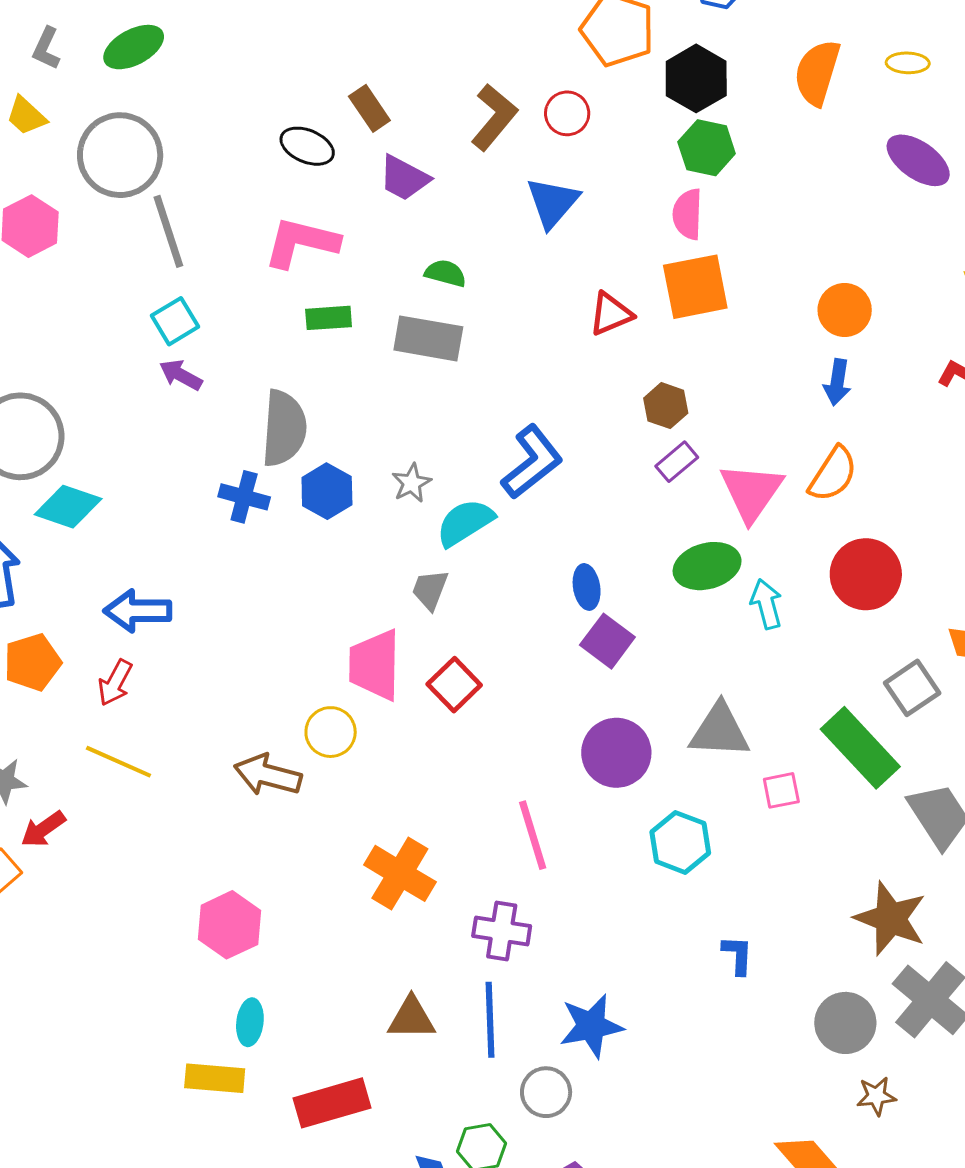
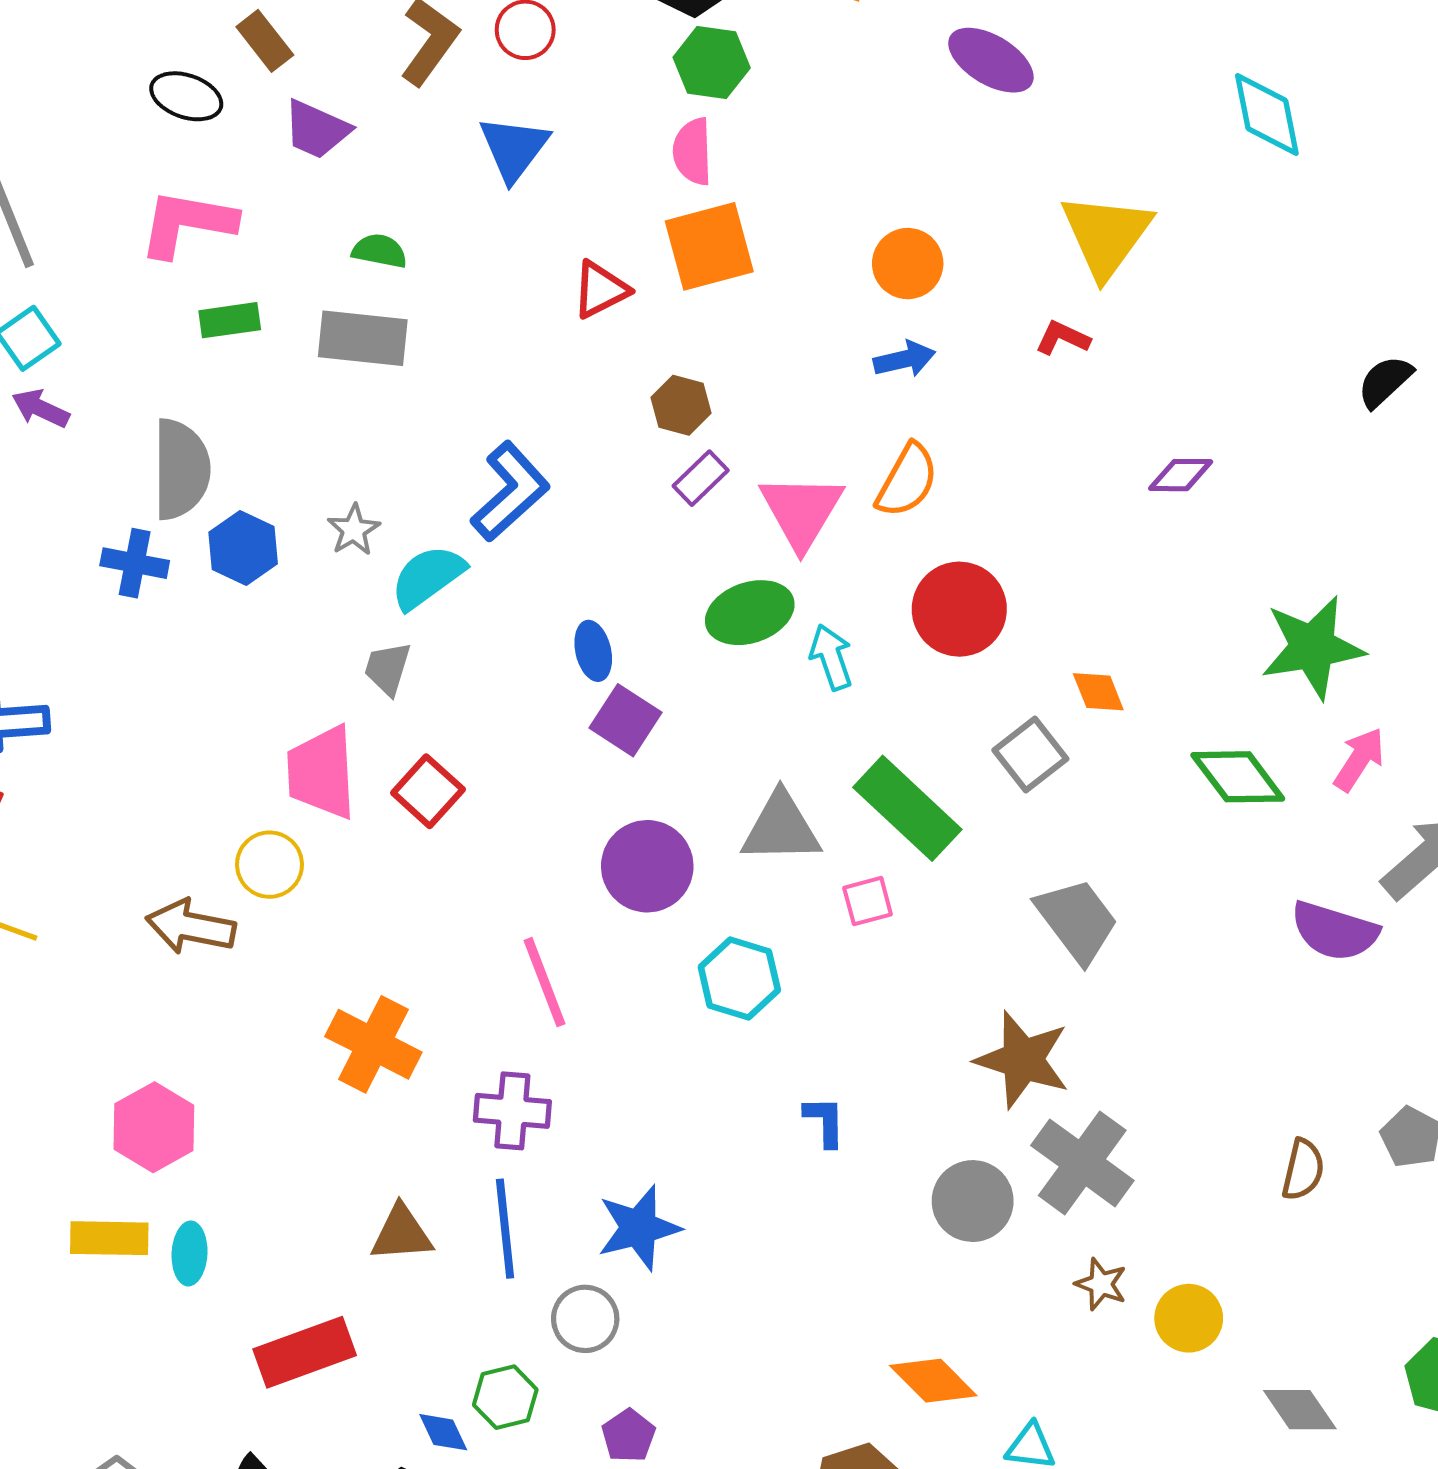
blue arrow: (837, 382) -> (904, 359), turned -108
green rectangle: (860, 748) -> (907, 808), moved
yellow rectangle: (215, 1078) -> (109, 1238), moved
brown star: (876, 1096) -> (1101, 1284), moved, turned 30

